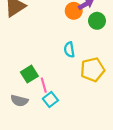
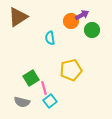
cyan semicircle: (69, 50) -> (50, 38), moved
yellow pentagon: (93, 70) -> (71, 70), moved

